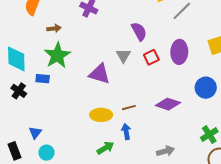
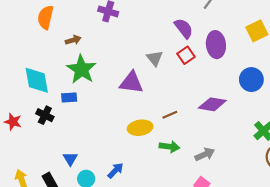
purple semicircle: (139, 31) -> (184, 28), moved
blue arrow: (126, 132) -> (115, 170), moved, turned 63
green arrow: (105, 148) -> (169, 147), moved, turned 48
gray arrow: (165, 151) -> (205, 154), moved

